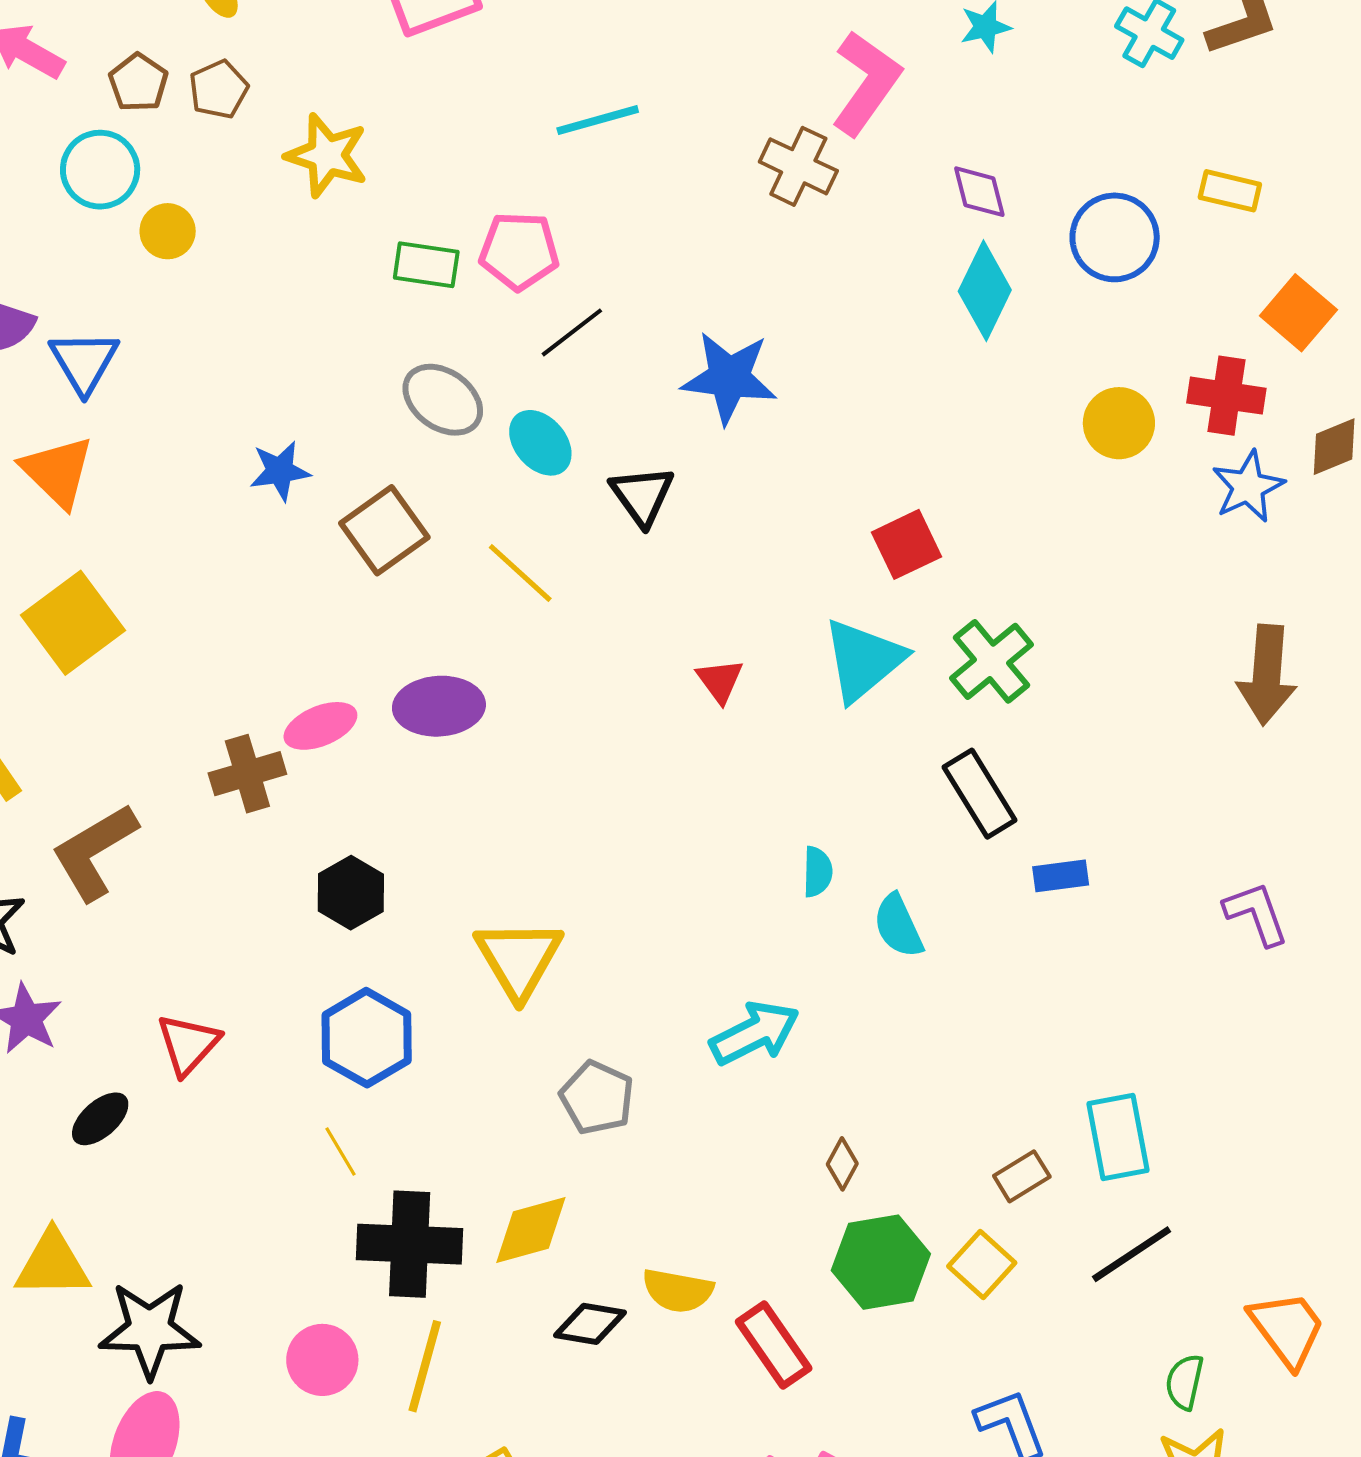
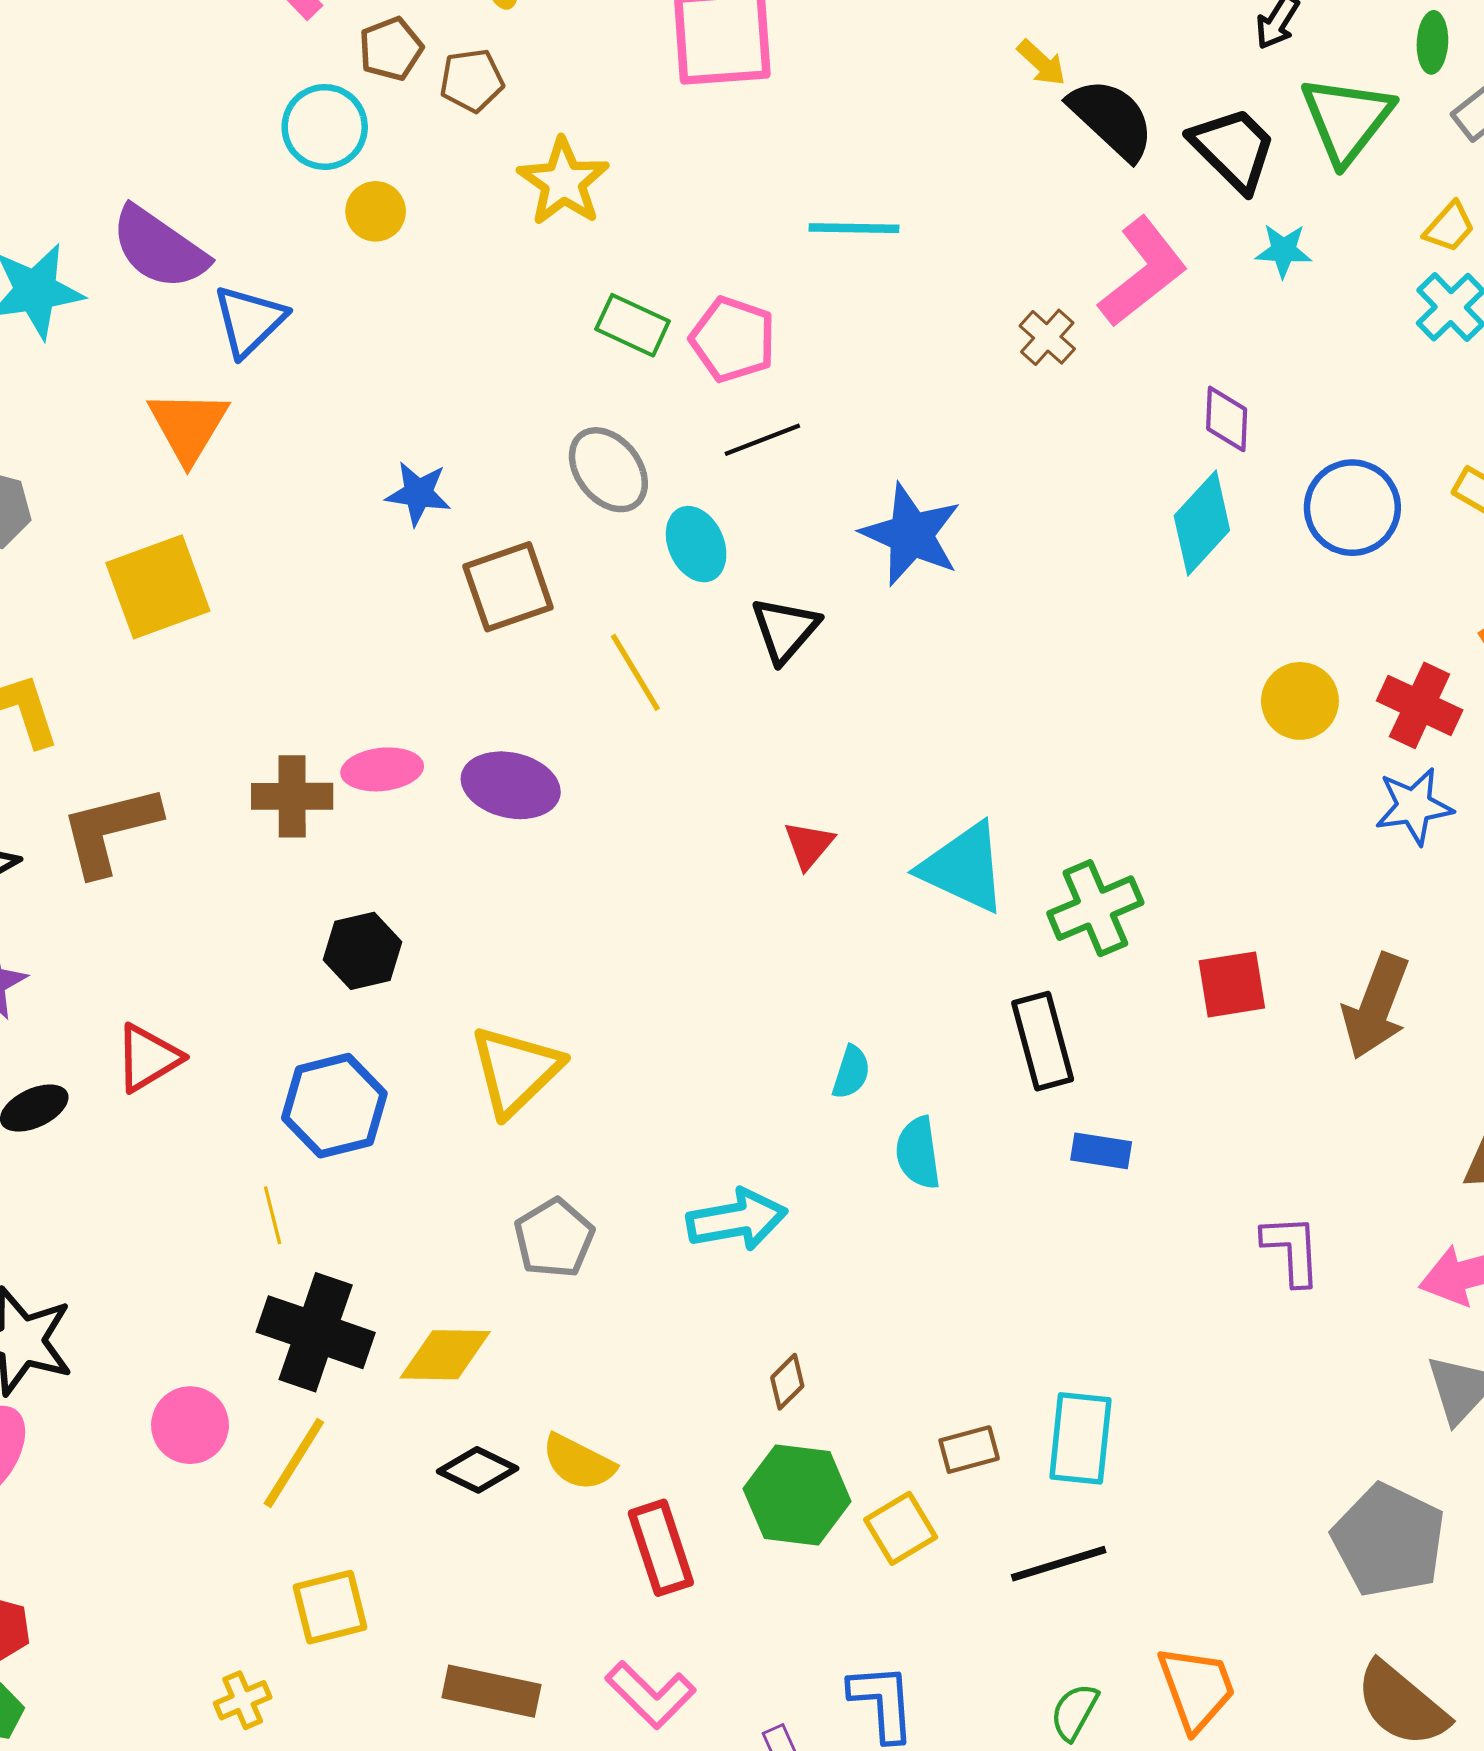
brown cross: (798, 166) -> (1047, 337), size x0.7
red square: (906, 544) -> (1232, 984), moved
cyan triangle: (863, 660) -> (963, 868), turned 48

